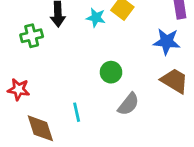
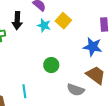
gray semicircle: (128, 104) -> (76, 90), moved, turned 66

